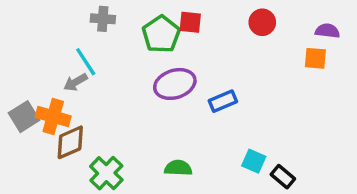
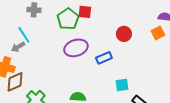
red circle: (262, 22) -> (124, 34), moved
orange square: (315, 58) -> (158, 33), turned -32
cyan square: (254, 161) -> (122, 85), moved, turned -32

